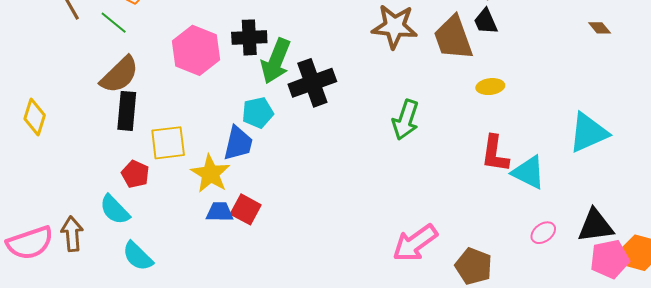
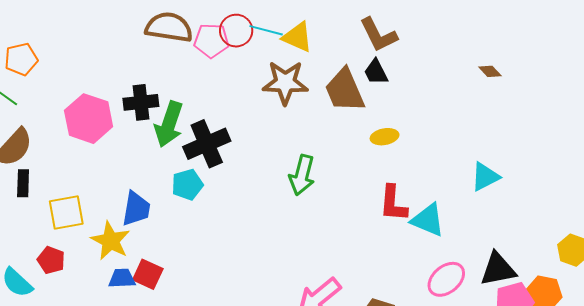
black rectangle: (127, 111) -> (23, 183), size x0.7
cyan pentagon: (258, 113) -> (187, 185), moved
cyan triangle: (588, 133) -> (485, 177), size x0.7
red pentagon: (135, 174) -> (51, 260), moved
pink ellipse: (543, 233) -> (446, 279), size x1.5

